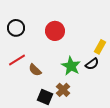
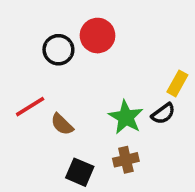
black circle: (16, 28) -> (58, 50), moved
red circle: (55, 31) -> (98, 36), moved
brown cross: (63, 90) -> (126, 160), moved, turned 32

